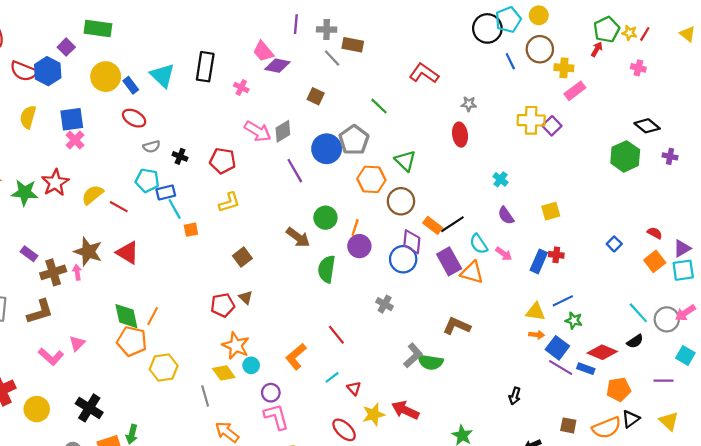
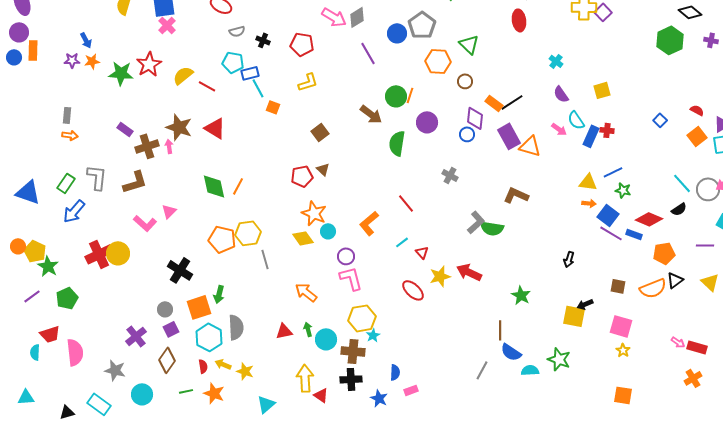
blue circle: (327, 149) -> (397, 33), size x0.7
brown circle: (401, 201) -> (465, 81), size x0.6
orange line: (355, 228) -> (410, 95), moved
orange square: (191, 230) -> (273, 107), turned 32
cyan semicircle: (479, 244) -> (576, 120), moved
blue circle: (403, 259) -> (467, 134), size x0.6
orange pentagon: (132, 341) -> (222, 239), moved
gray line: (205, 396) -> (265, 259), moved
yellow circle: (37, 409) -> (118, 253), moved

